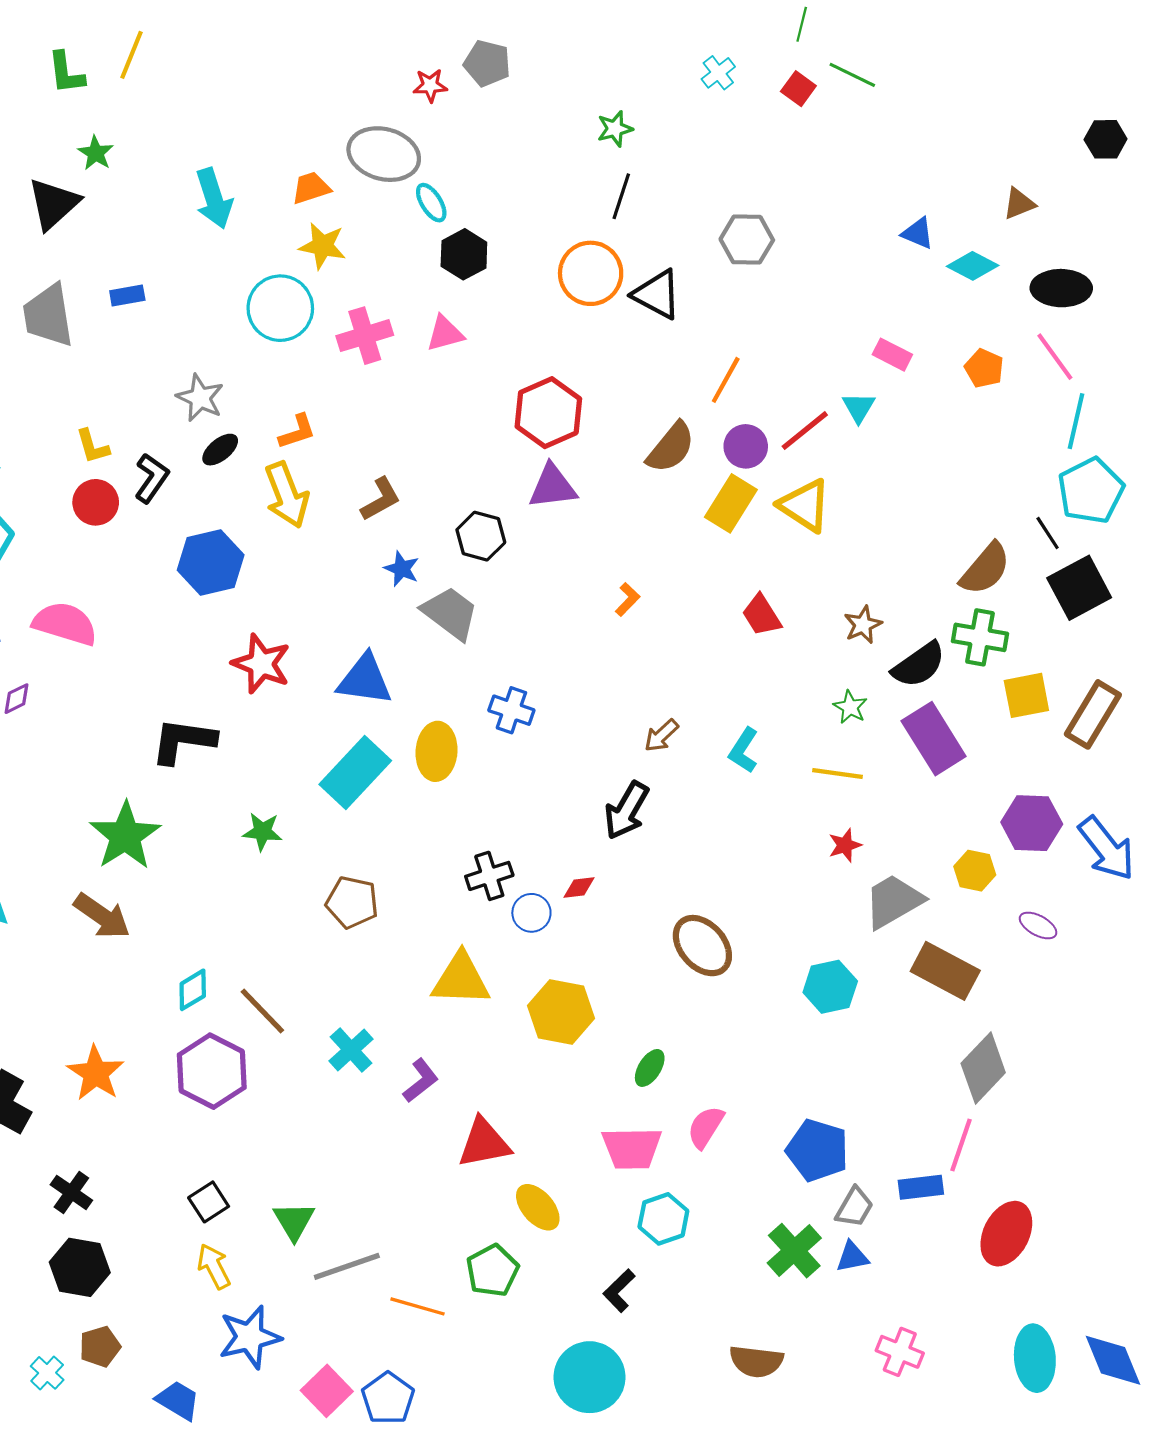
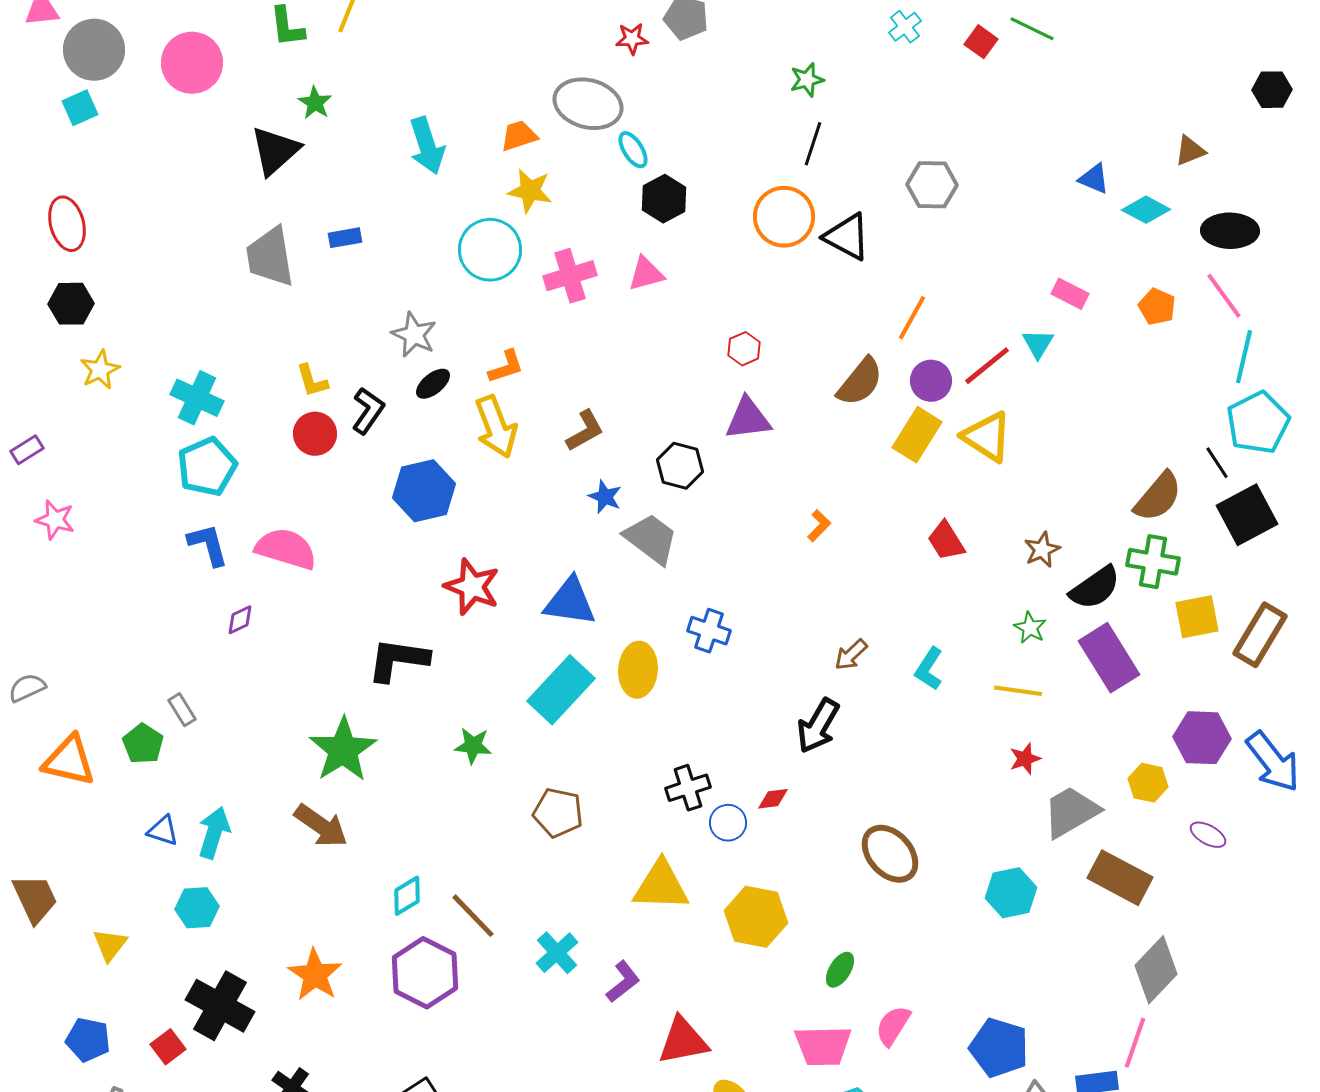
red hexagon: (548, 413) -> (744, 349), size x0.5

